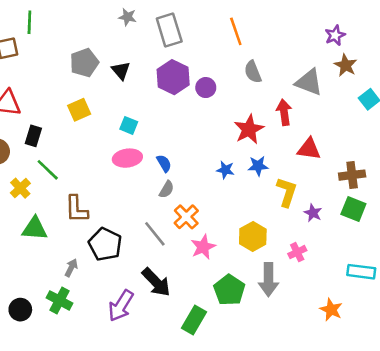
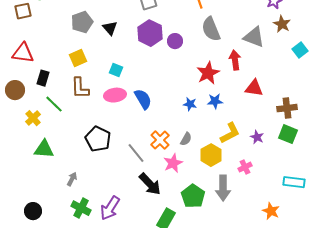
gray semicircle: (253, 72) -> (211, 29), size x1.4
blue semicircle: (164, 163) -> (143, 99), size x1.5
gray semicircle: (167, 189) -> (186, 139), moved
yellow L-shape: (287, 192) -> (230, 133), moved, turned 45
brown L-shape: (76, 209) -> (80, 88), moved
black pentagon: (105, 244) -> (98, 139), moved
black arrow: (156, 282) -> (150, 184), moved
green cross: (59, 300) -> (81, 208), moved

